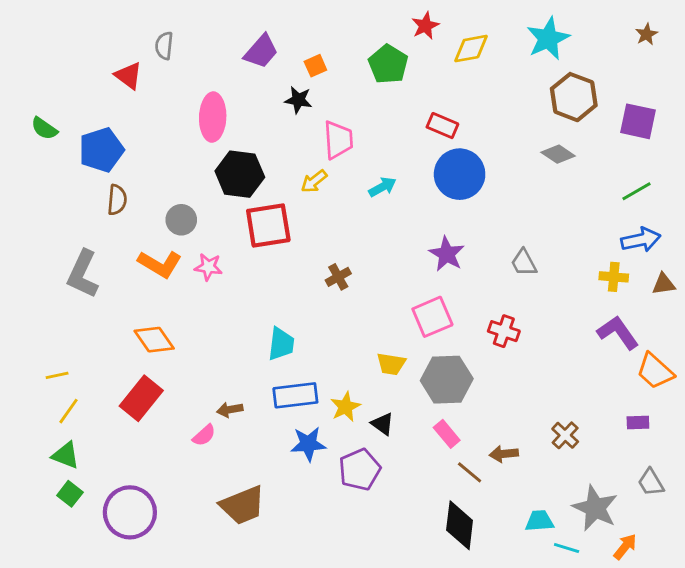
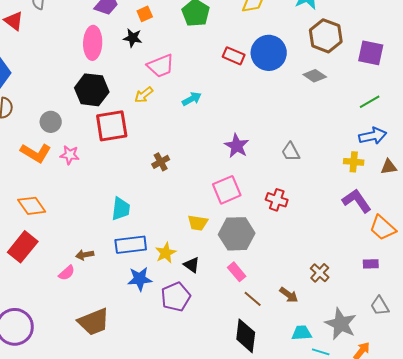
pink ellipse: (213, 117) -> (93, 43), moved
pink trapezoid: (338, 140) -> (161, 66), turned 72
blue circle: (460, 174) -> (269, 53), moved
brown arrow: (504, 454) -> (289, 295), moved, turned -138

